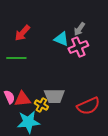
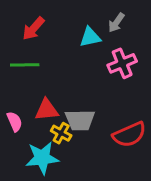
cyan triangle: (61, 39) -> (90, 37), turned -35
pink cross: (78, 47) -> (122, 63), moved
red triangle: (22, 99) -> (47, 110), moved

